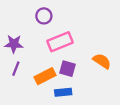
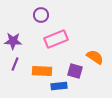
purple square: (68, 69) -> (75, 71), moved
orange rectangle: (45, 76) -> (42, 71), turned 30

